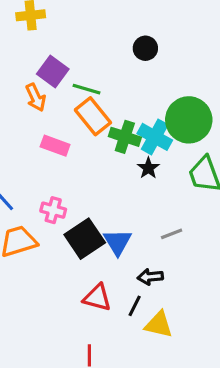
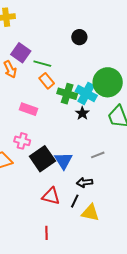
orange rectangle: (93, 116) -> (47, 81), size x0.7
pink rectangle: (55, 146) -> (28, 109), moved

